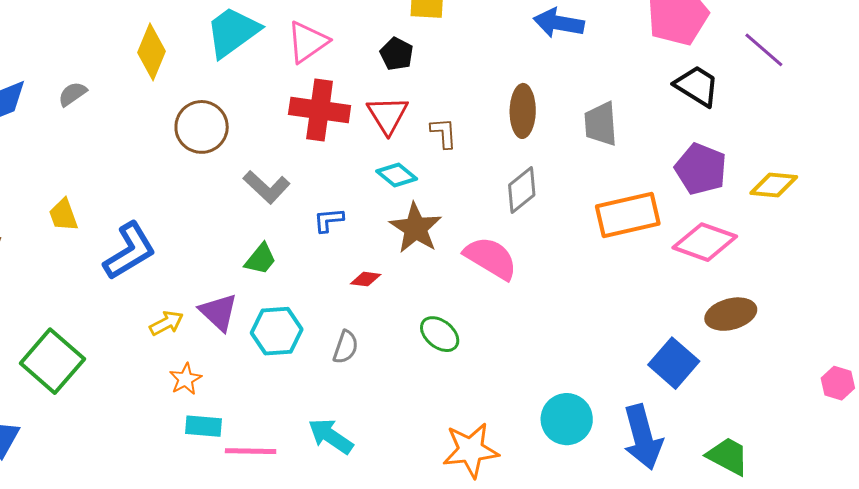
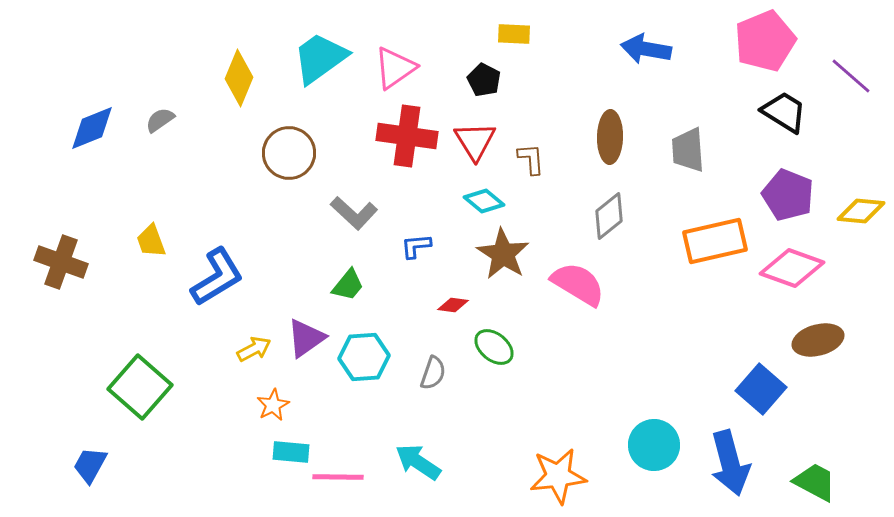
purple triangle: (219, 312) -> (306, 338), turned 42
green ellipse: (440, 334) -> (494, 347), moved

